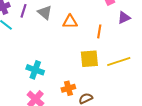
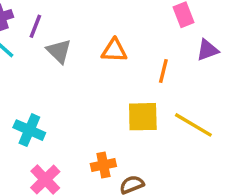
gray triangle: (45, 12) -> (59, 51), moved
yellow line: (119, 61) -> (193, 125), turned 45
cyan cross: (35, 70) -> (29, 130), moved

